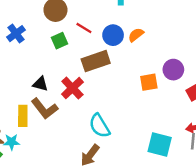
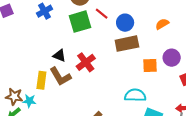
orange semicircle: (136, 35) -> (162, 24), moved
green square: (60, 41) -> (80, 22), size x1.6
brown rectangle: (96, 61) -> (127, 44), moved
cyan semicircle: (99, 126) -> (135, 95), moved, turned 115

